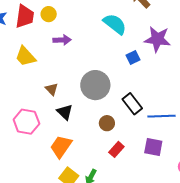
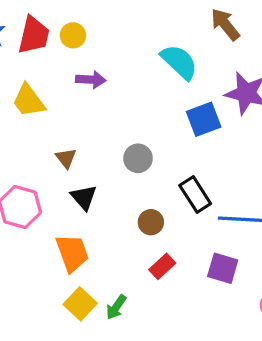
blue square: (133, 58) -> (204, 119), size x1.5
gray circle: (95, 85) -> (138, 158), size x0.6
orange trapezoid: (61, 147) -> (72, 253), turned 120

